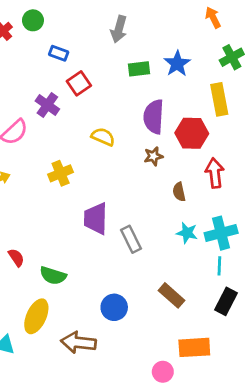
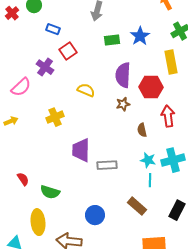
gray rectangle: (131, 239) -> (107, 165), turned -66
cyan line: (219, 266) -> (150, 180), moved
yellow ellipse: (36, 316) -> (38, 222), turned -30

